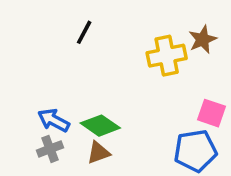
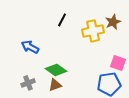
black line: (84, 32) -> (62, 20), moved
blue arrow: (54, 120) -> (30, 47), moved

